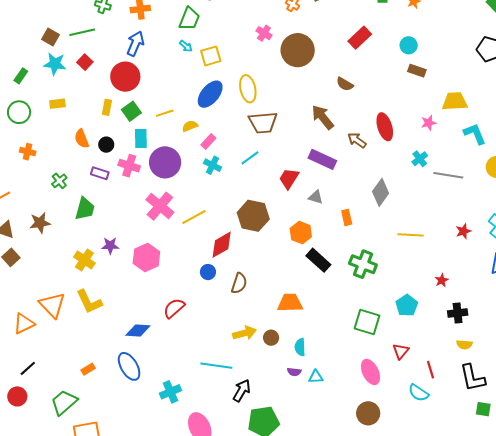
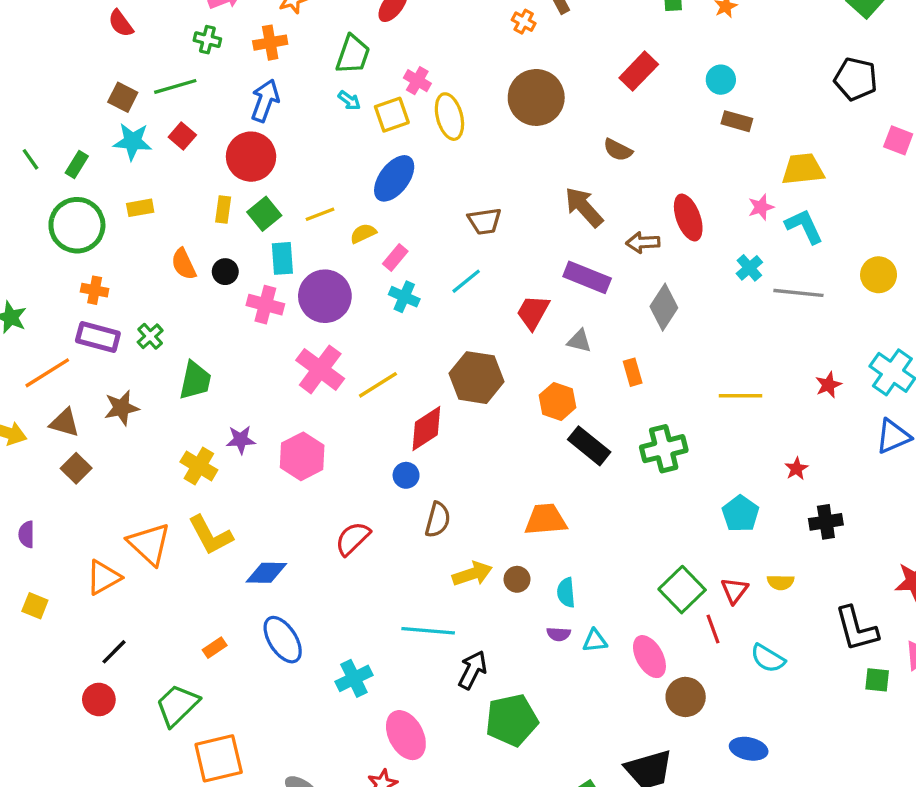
pink cross: (264, 33) -> (417, 81), moved
yellow ellipse: (248, 89) -> (449, 117), moved
green circle: (19, 112) -> (77, 225), size x1.4
brown trapezoid: (263, 123) -> (485, 221), size x0.7
cyan L-shape: (475, 134) -> (804, 226), moved
brown arrow: (357, 140) -> (643, 243), turned -36
purple rectangle: (100, 173) -> (98, 337), moved, size x1.4
gray diamond: (381, 192) -> (664, 307), moved
green cross: (363, 264) -> (664, 449), turned -32
brown semicircle: (239, 283) -> (438, 520), moved
green square: (367, 322) -> (682, 590), moved, turned 32
blue diamond: (138, 330) -> (266, 573), moved
yellow semicircle: (464, 345) -> (781, 582), moved
red line: (431, 370) -> (713, 629), moved
pink ellipse: (371, 372) -> (649, 657), moved

